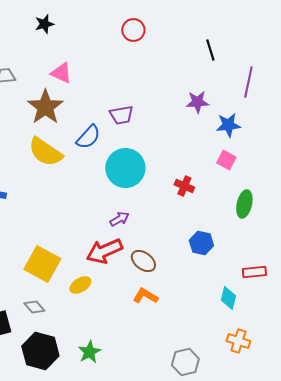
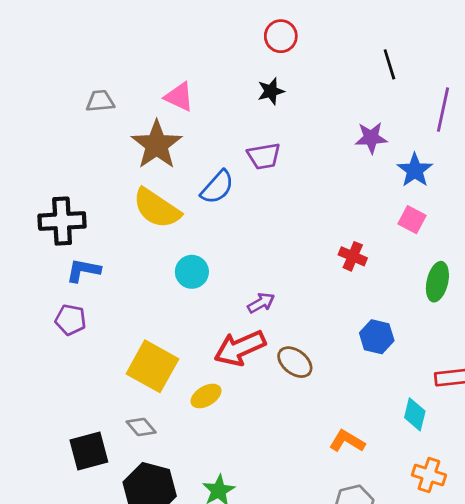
black star: (44, 24) -> (271, 91), moved
blue star: (228, 125) -> (415, 170), turned -30
cyan circle: (125, 168) -> (192, 272), moved, size x0.6
orange L-shape: (145, 296) -> (347, 441), moved

